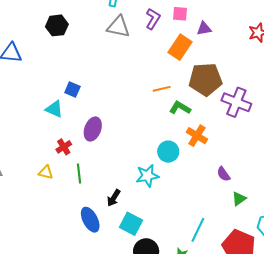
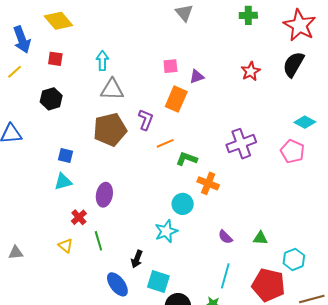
purple L-shape: (153, 19) -> (146, 120), moved
brown pentagon: (205, 79) -> (110, 130), moved
blue square: (72, 90) -> (65, 156), moved
purple cross: (236, 102) -> (241, 144), turned -32
cyan triangle: (54, 109) -> (63, 182), turned -30
yellow triangle: (46, 172) -> (66, 246), turned 35
purple semicircle: (223, 174) -> (225, 237), moved
green triangle: (239, 199) -> (260, 238), turned 49

